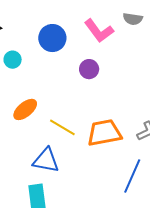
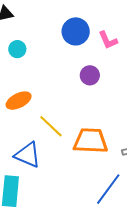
pink L-shape: (99, 31) -> (108, 40), size x0.7
blue circle: (52, 38) -> (76, 31), moved

